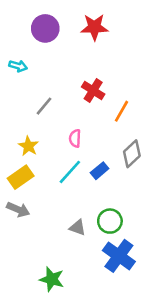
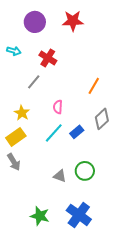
red cross: (93, 90) -> (48, 58), moved
gray arrow: (18, 209) -> (14, 162), turned 36
blue cross: (119, 256) -> (79, 215), moved

